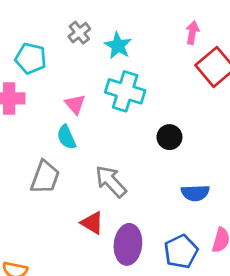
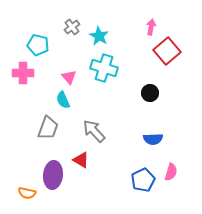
black circle: (169, 137) -> (150, 93), moved
purple ellipse: (128, 244) -> (53, 175), moved

